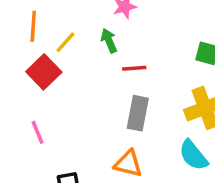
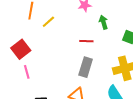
green arrow: (109, 41) -> (103, 22), moved
red square: (44, 72) -> (21, 49), moved

